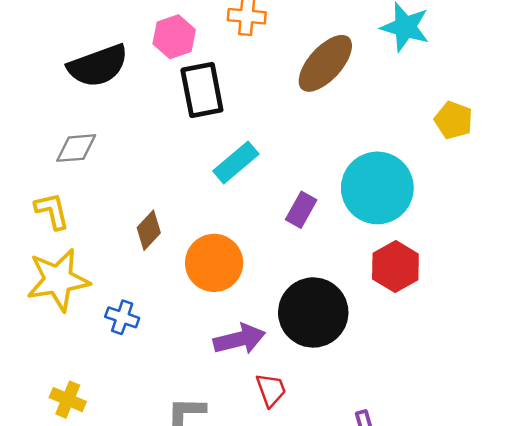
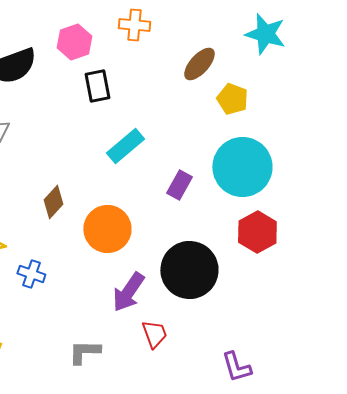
brown ellipse: (325, 63) -> (199, 64), size x0.7
black rectangle: (202, 90) -> (97, 86), size x0.7
yellow pentagon: (454, 120) -> (232, 99), moved
purple arrow: (239, 339) -> (128, 292), turned 138

